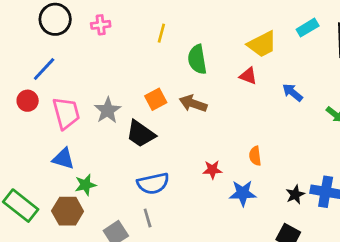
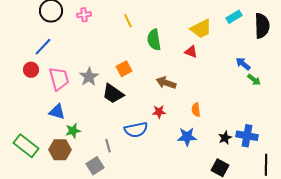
yellow line: (161, 33) -> (128, 21), turned -40
blue arrow: (292, 92) -> (243, 64), moved
brown arrow: (193, 103) -> (166, 83), moved
red star: (212, 170) -> (159, 112), moved
blue semicircle: (153, 183) -> (136, 130), moved
gray line: (148, 218) -> (108, 146), moved

